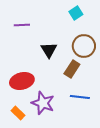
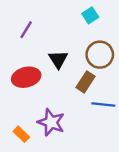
purple line: (22, 25) -> (26, 30), turned -56
red ellipse: (22, 81) -> (26, 77), moved
blue line: (80, 97) -> (103, 105), moved

